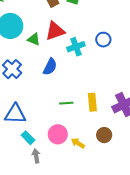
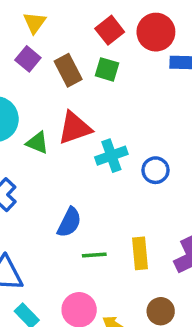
blue circle: (103, 40) -> (155, 170), moved
blue semicircle: (50, 67) -> (69, 222), moved

